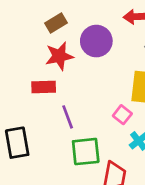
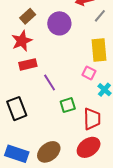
red star: (59, 56) -> (22, 41), moved
green square: (86, 152) -> (68, 105), size x0.7

